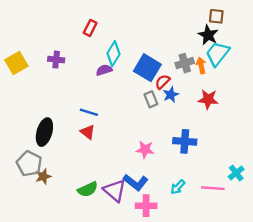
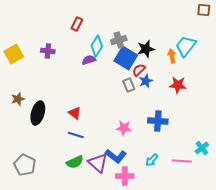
brown square: (216, 16) -> (204, 10), moved
black star: (208, 35) -> (146, 49), moved, turned 30
gray cross: (185, 63) -> (119, 40), moved
blue line: (89, 112) -> (76, 135), moved
gray pentagon: (29, 164) -> (25, 165), moved
brown star: (43, 176) -> (18, 99), moved

